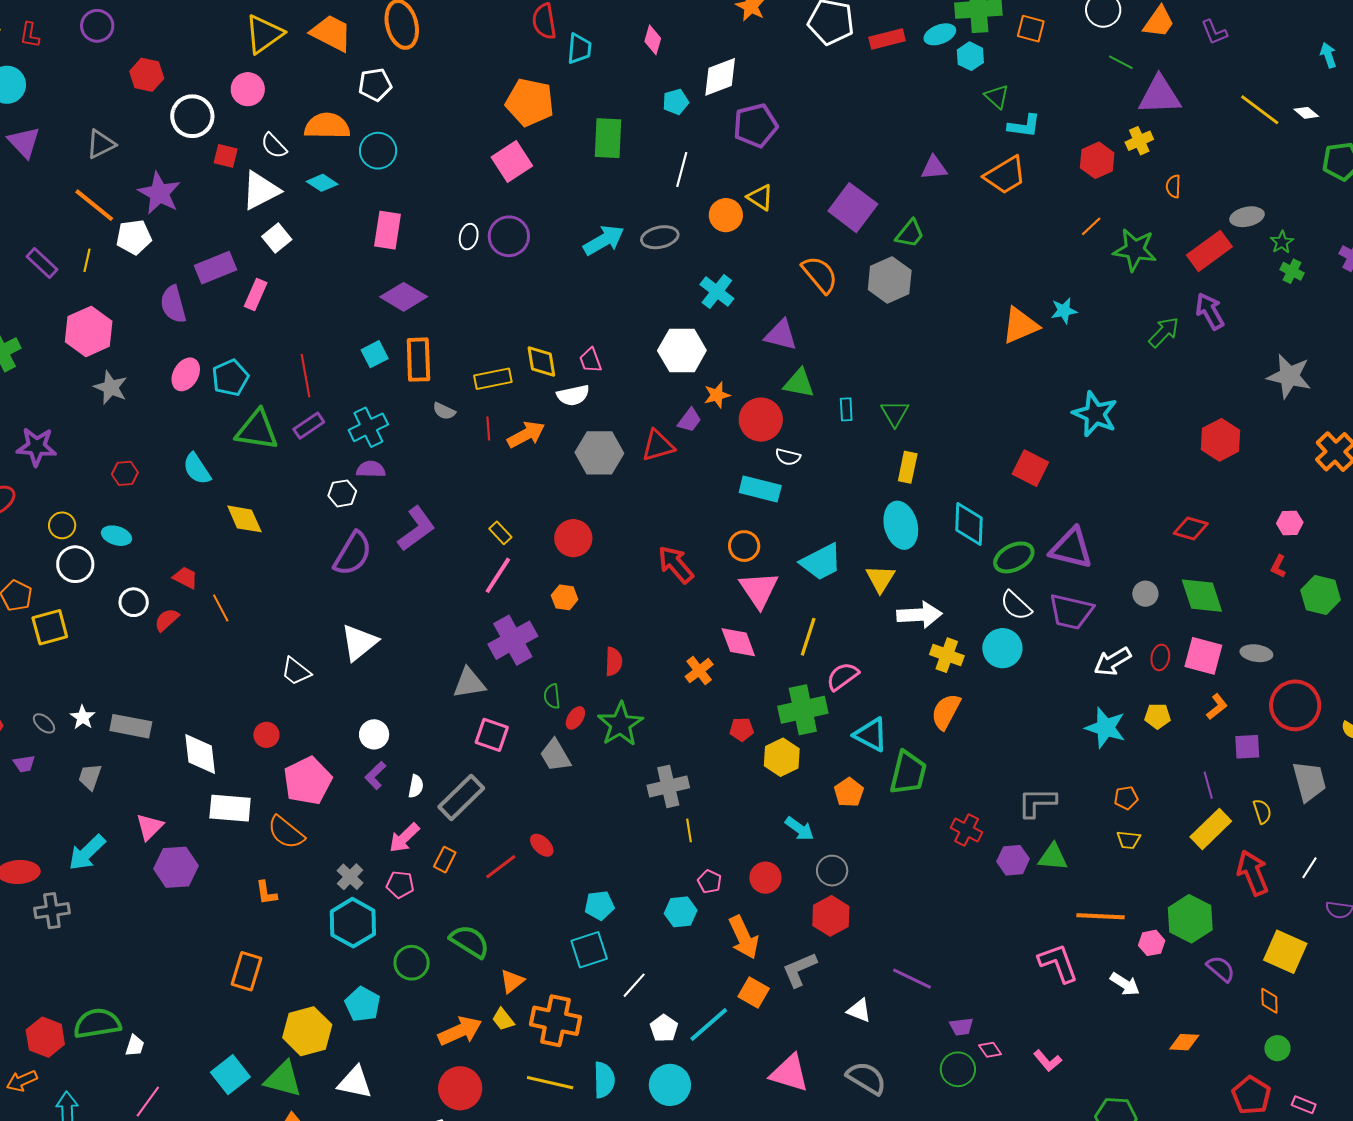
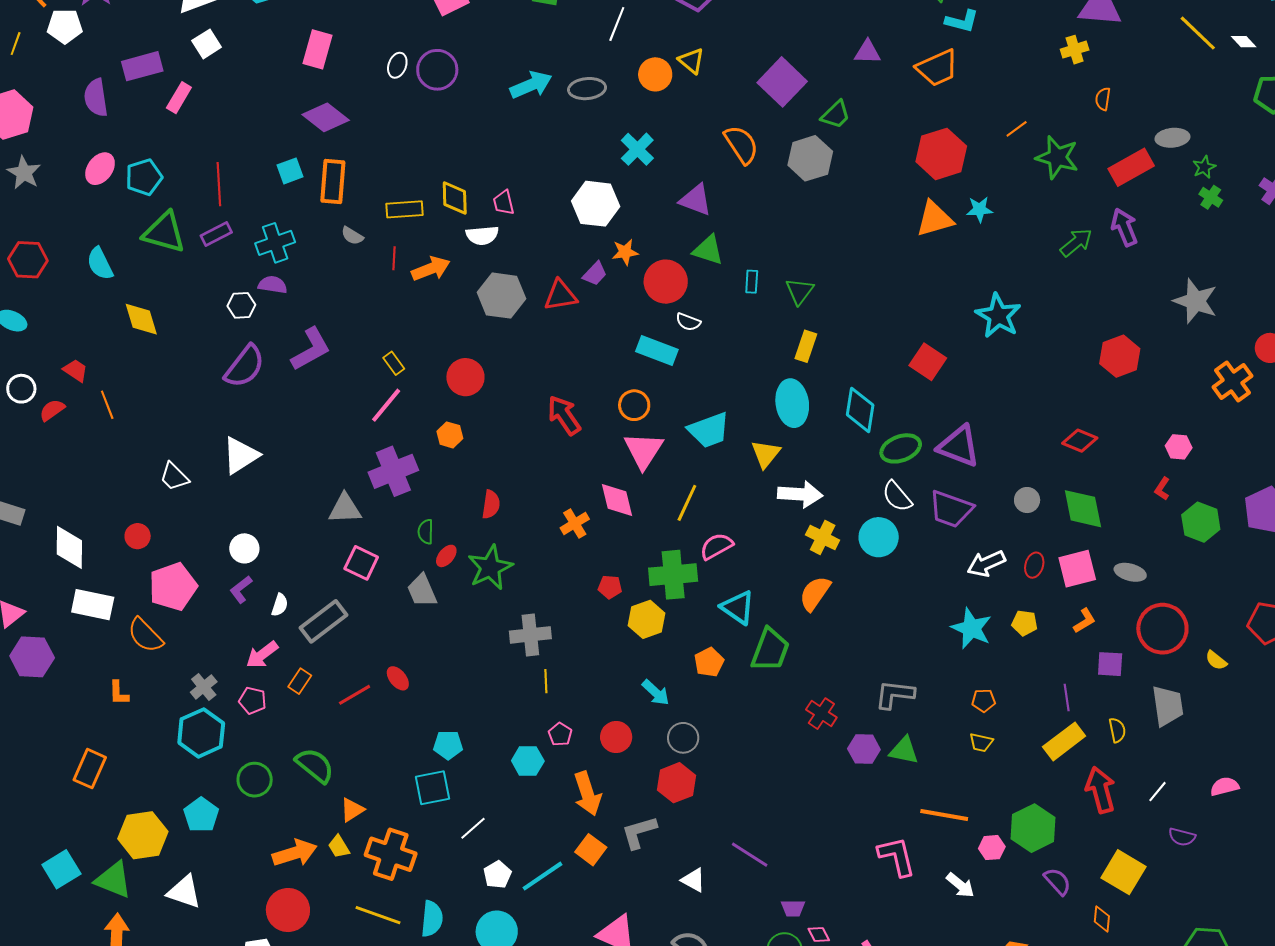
red hexagon: (1097, 160) -> (941, 154), moved, size x1.4
red hexagon: (125, 473) -> (28, 260), size x1.5
pink square: (1203, 656) -> (1077, 569), turned -36

